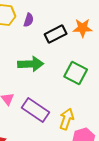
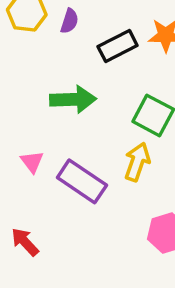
yellow arrow: (67, 119) -> (137, 162), moved

